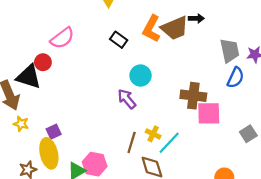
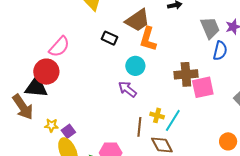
brown trapezoid: (175, 28) -> (137, 20), moved
orange L-shape: (151, 29) -> (148, 39), moved
red circle: (43, 62) -> (46, 72), size x1.6
yellow star: (21, 124) -> (51, 125), moved

